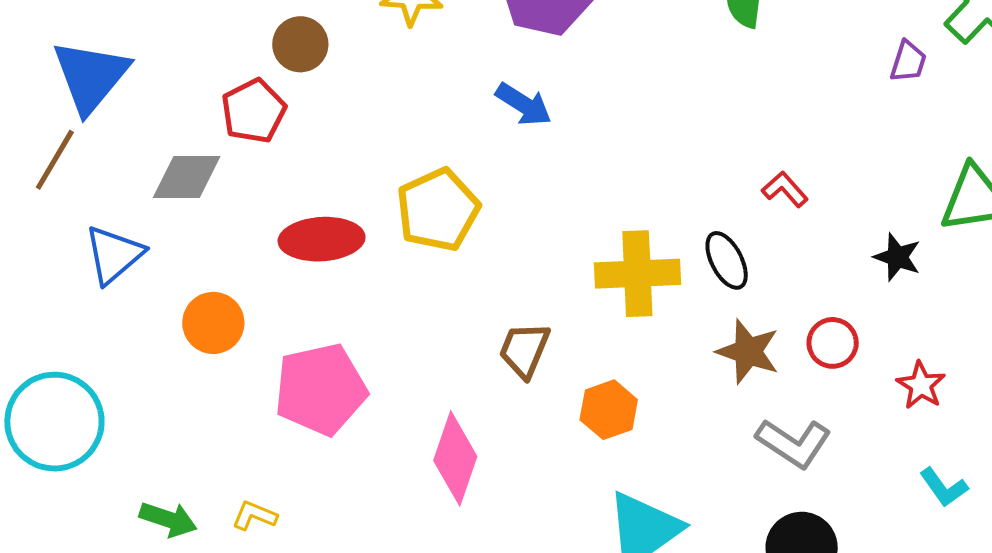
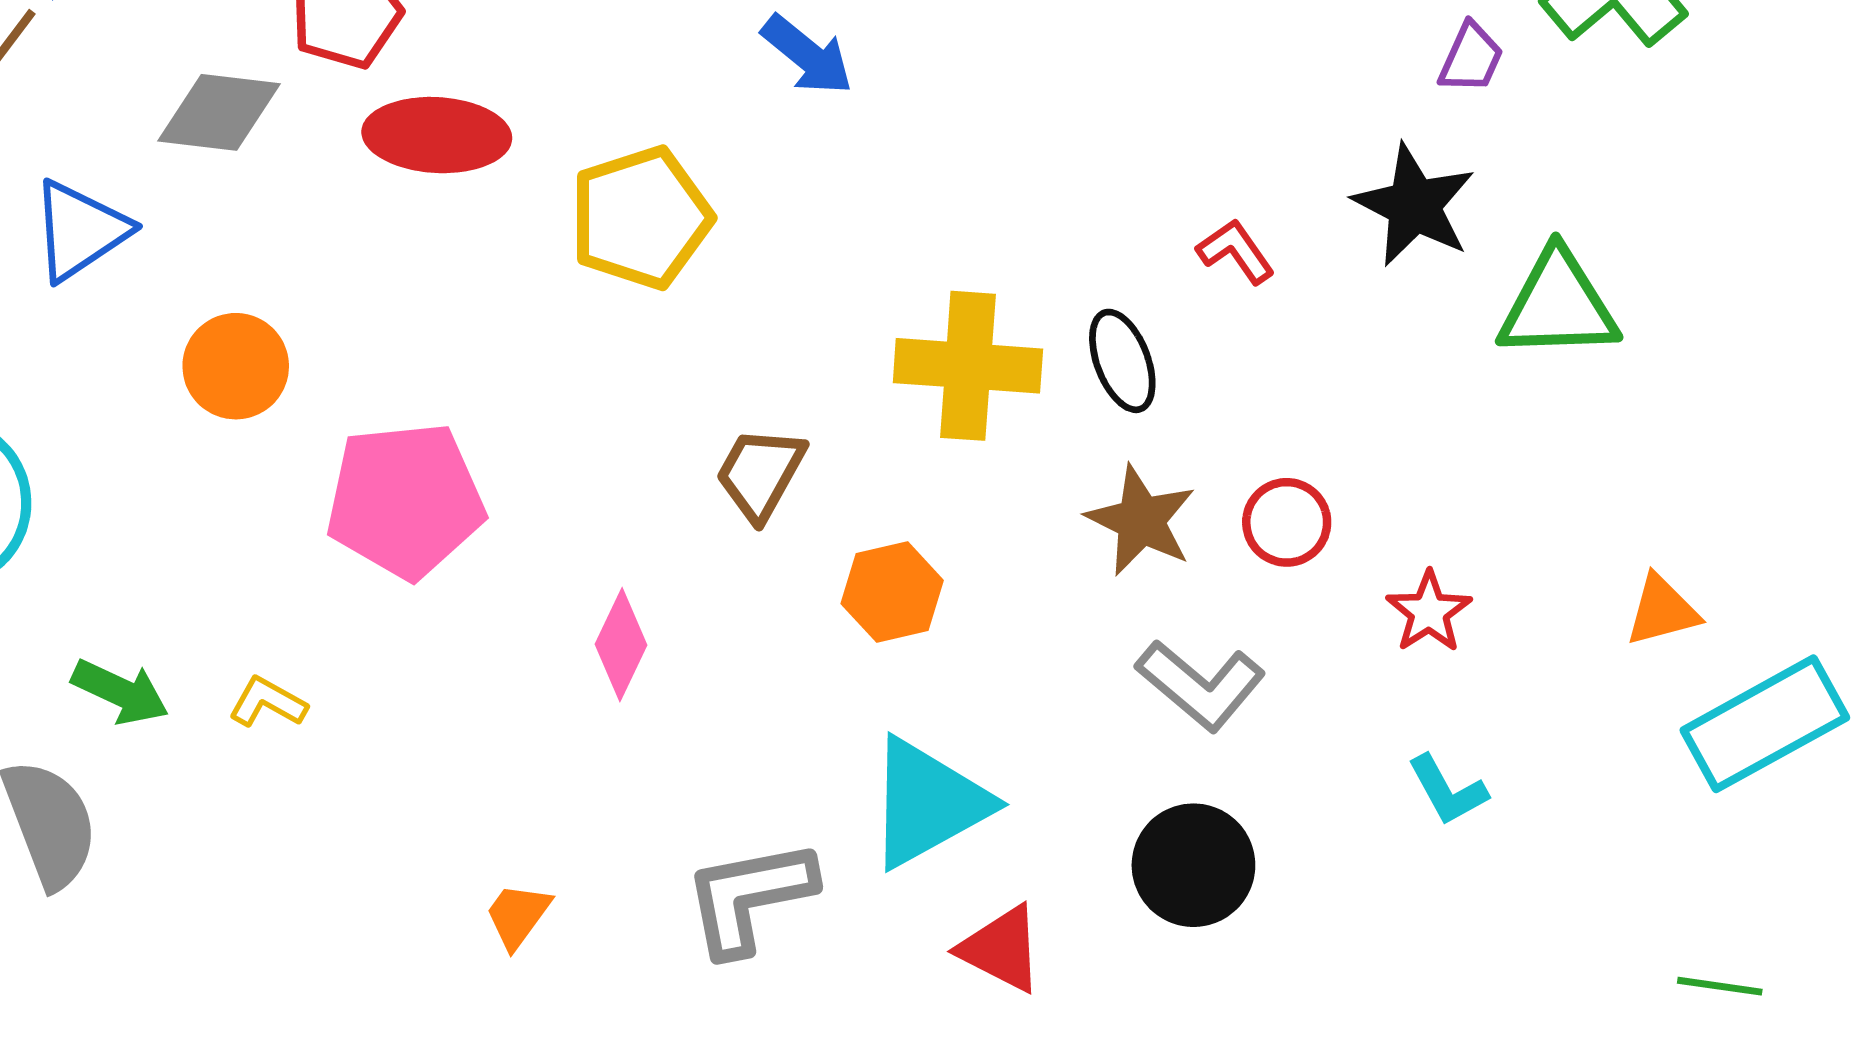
red ellipse: (322, 239) -> (437, 135), moved
black star: (897, 257) -> (1414, 205), moved, size x1.5
pink diamond: (455, 458) -> (621, 645), size x0.7

